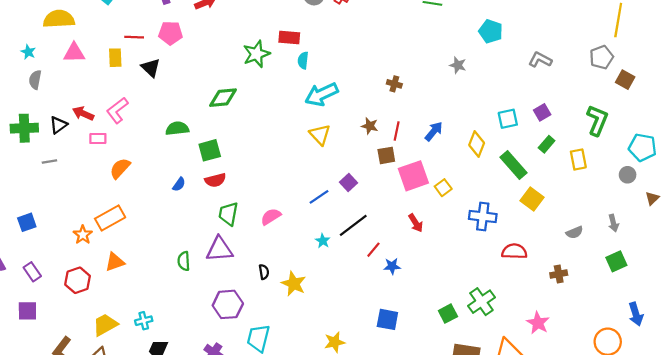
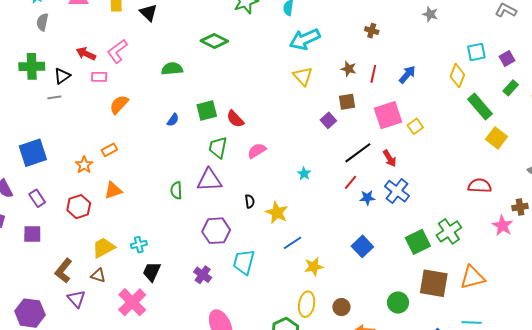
green diamond: (223, 98) -> (214, 41), turned 32
cyan square: (508, 119) -> (476, 52), moved
black triangle: (58, 125) -> (62, 76), moved
yellow diamond: (477, 144) -> (457, 76), moved
green square: (210, 150) -> (207, 111), moved
brown square: (386, 155) -> (347, 102), moved
red semicircle: (215, 180) -> (235, 119), moved, turned 60
blue line: (319, 197) -> (292, 243), moved
blue cross: (483, 216) -> (397, 191), moved, turned 30
orange rectangle: (110, 218) -> (109, 150), size x0.6
blue square: (27, 222) -> (33, 153), size x1.6
black line: (353, 225) -> (358, 153), moved
green square: (448, 314) -> (418, 242), size x1.4
blue square: (387, 319) -> (362, 246), turned 35
pink star: (538, 323) -> (503, 226), moved

